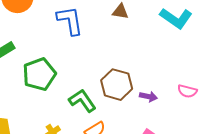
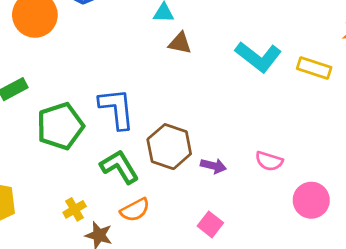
blue L-shape: (70, 21) -> (117, 109), moved

